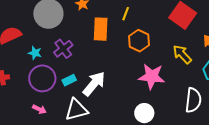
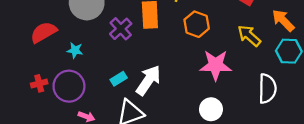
purple cross: (63, 49) -> (121, 29), moved
purple circle: (42, 78) -> (69, 86), moved

